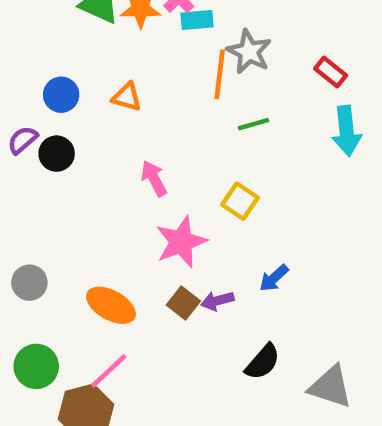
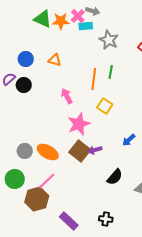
orange line: (220, 74) -> (94, 79), moved
green line: (254, 124) -> (111, 72), turned -64
blue arrow: (274, 278) -> (129, 140), moved
gray circle: (29, 283) -> (25, 151), moved
brown square: (183, 303) -> (80, 151), size x1.5

